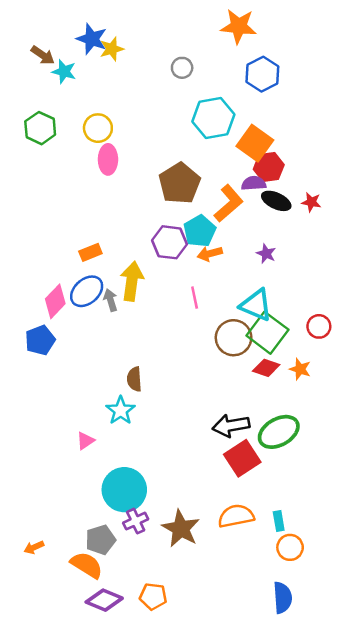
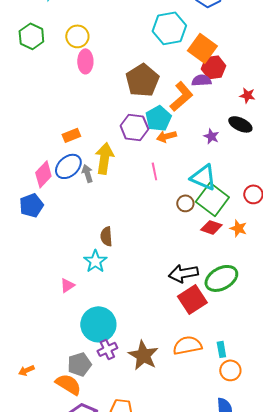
black ellipse: (276, 201) -> (240, 124), moved
brown circle: (234, 338) -> (185, 203), size x0.6

